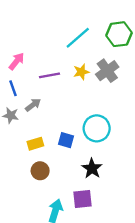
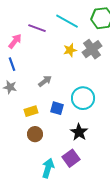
cyan line: (78, 38) -> (67, 21), turned 70
purple line: (50, 75) -> (37, 28), moved, turned 30
gray arrow: (33, 105) -> (45, 81), moved
purple square: (82, 199) -> (71, 158), turned -30

